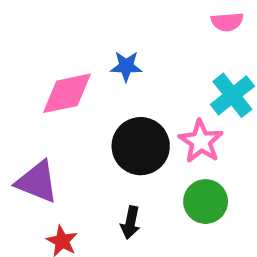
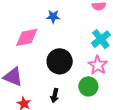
blue star: (126, 66) -> (53, 17), moved
pink star: (201, 141) -> (98, 65), moved

